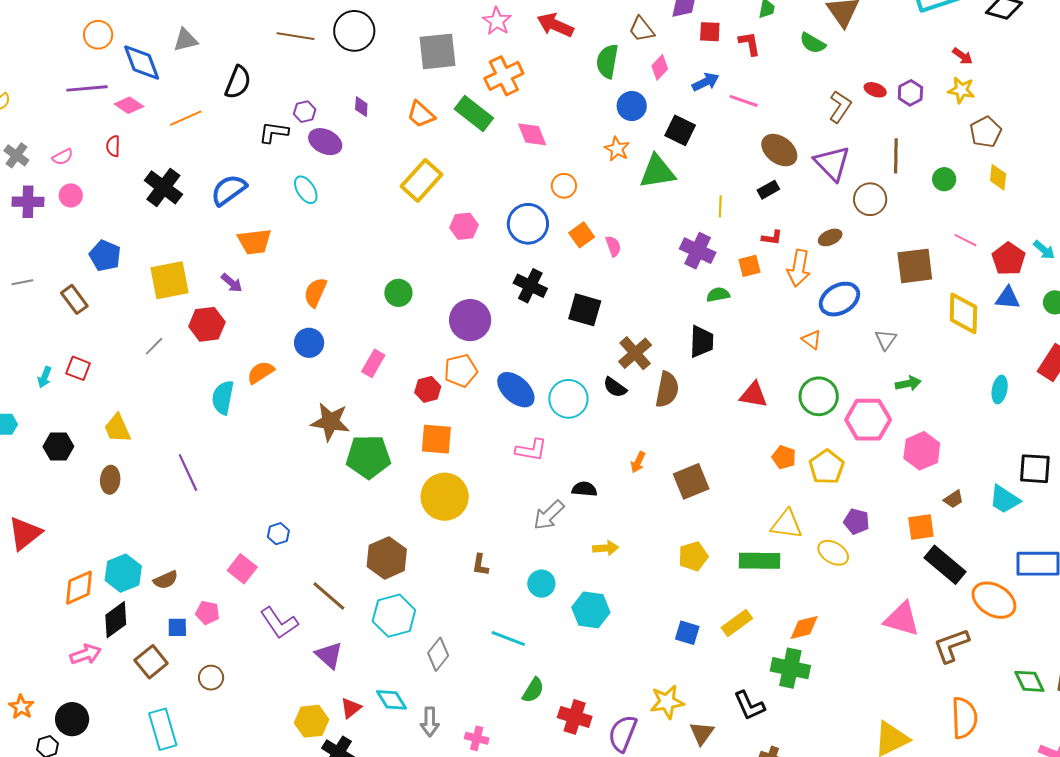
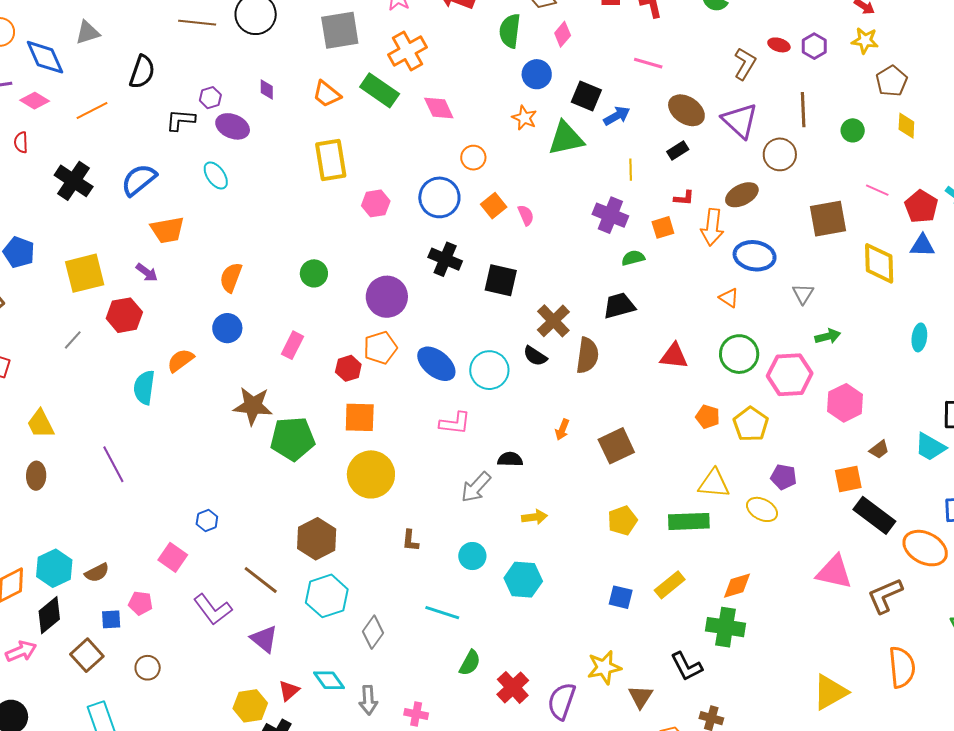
blue arrow: (706, 82) -> (617, 116), moved
yellow rectangle: (421, 180) -> (331, 160), turned -48
brown ellipse: (830, 237) -> (742, 195), size x1.4
blue ellipse: (839, 299) -> (755, 256), turned 42
black trapezoid: (702, 342) -> (619, 306), turned -104
red cross: (575, 717) -> (513, 687), turned 32

